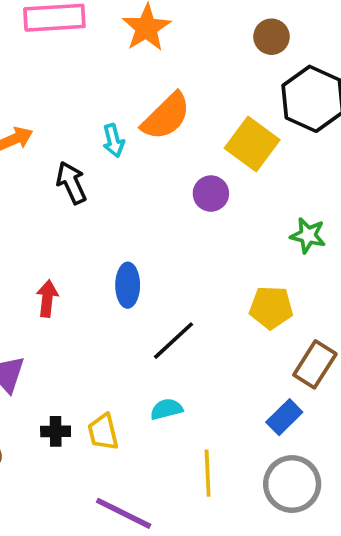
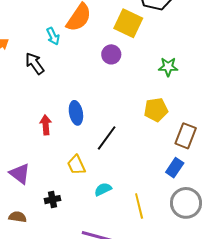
red arrow: (47, 299) -> (46, 125), moved
cyan semicircle: (166, 409) -> (103, 189), moved
yellow trapezoid: (103, 432) -> (76, 165), moved

